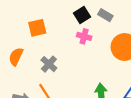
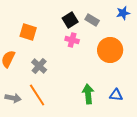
orange square: (37, 28) -> (28, 32), turned 30

